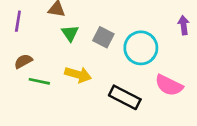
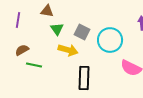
yellow arrow: (78, 75) -> (68, 50), moved
black rectangle: (125, 97) -> (84, 78), moved, turned 65

